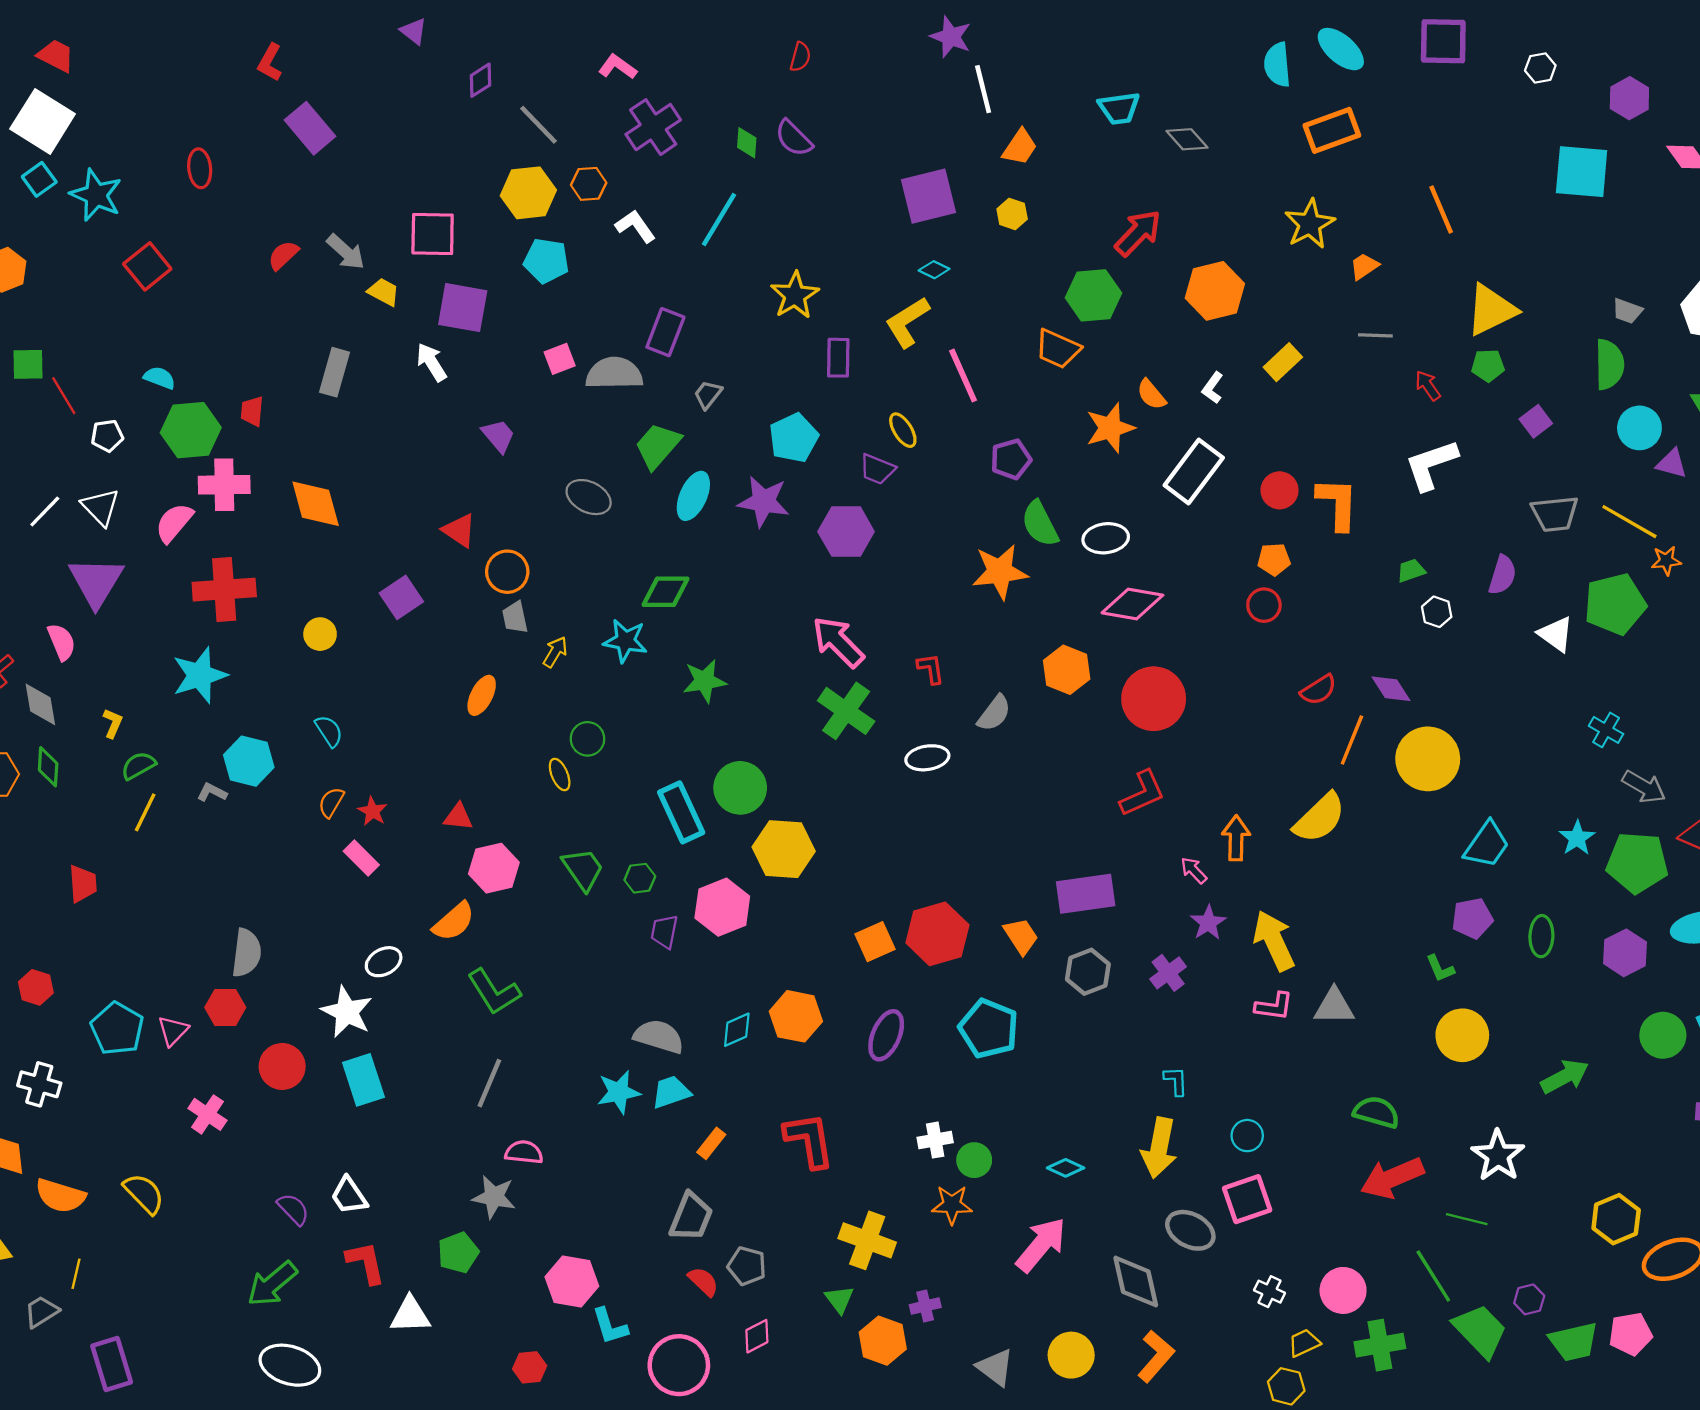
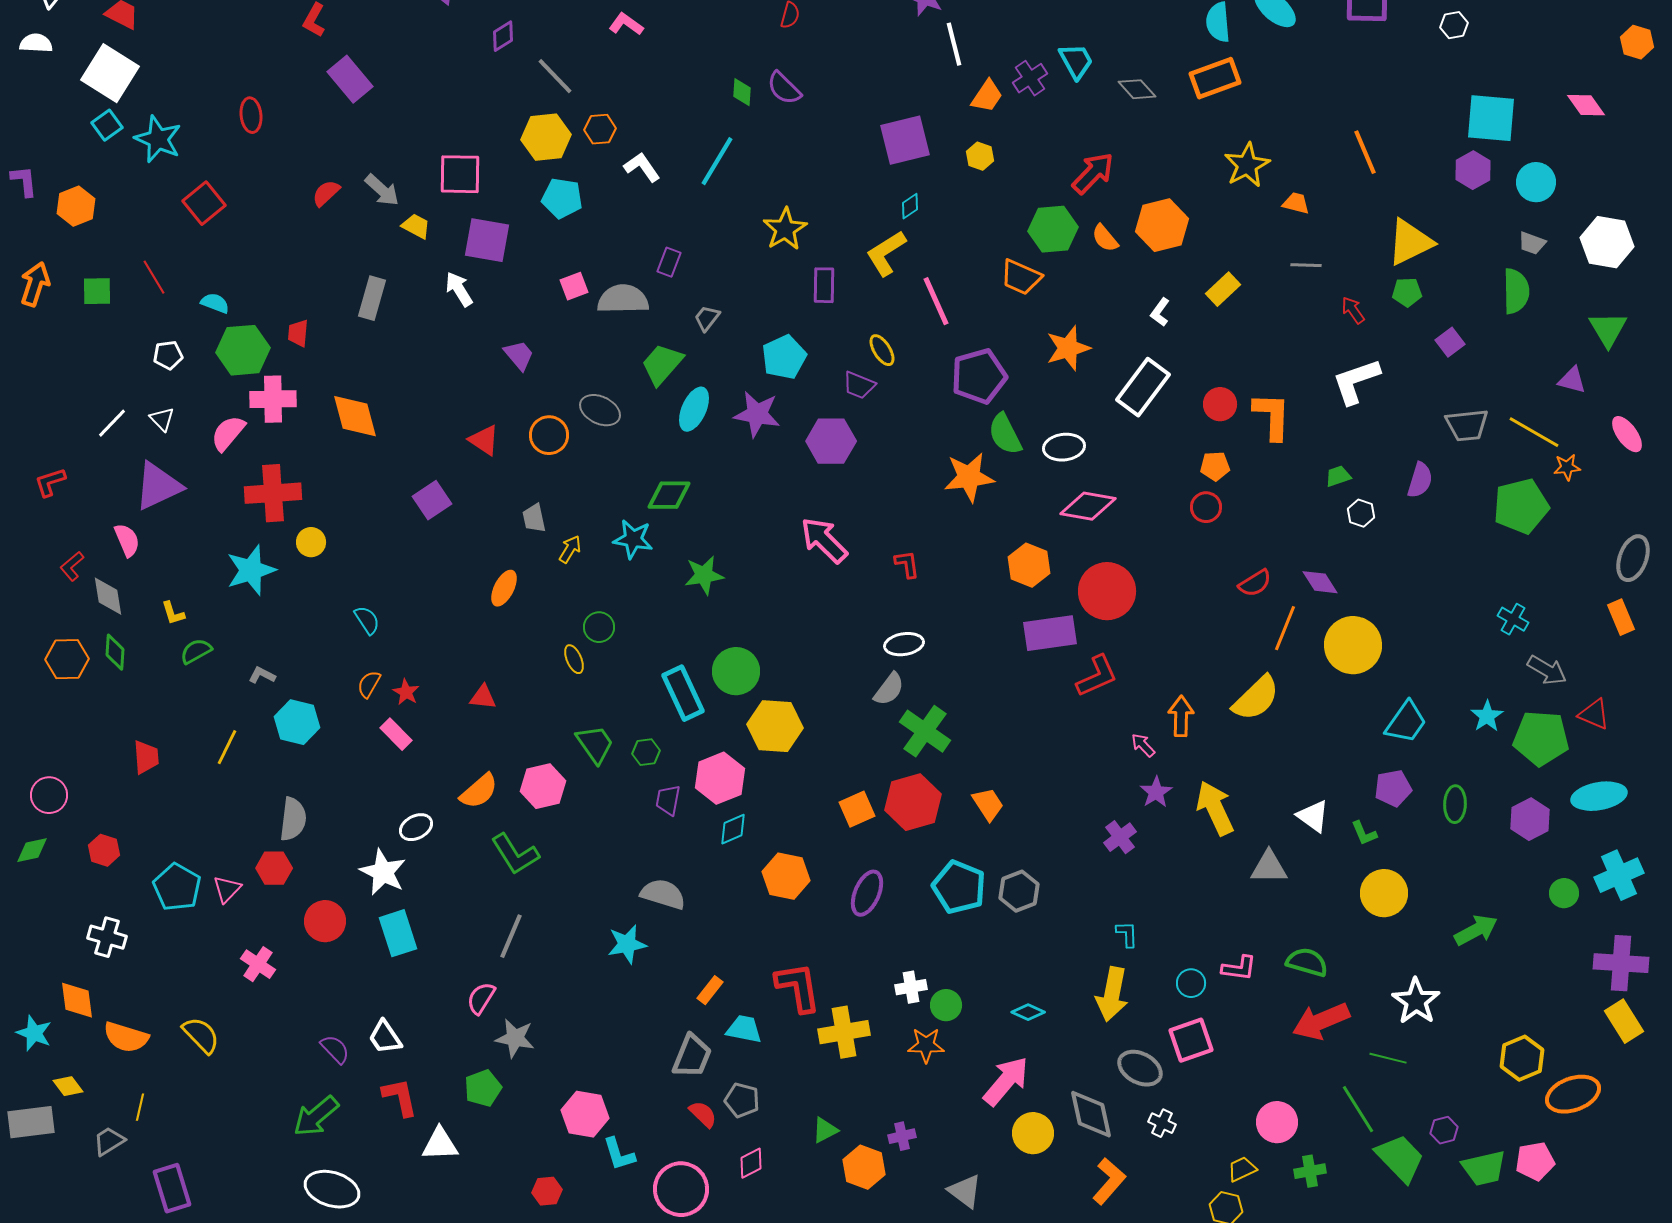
purple hexagon: (1629, 98) -> (1473, 170), moved
cyan trapezoid: (1119, 108) -> (1076, 61), turned -111
purple cross: (653, 127) -> (1030, 78), moved, size x0.7
orange rectangle: (1332, 130) -> (1215, 78), moved
orange trapezoid: (1364, 266) -> (1296, 203), turned 48
cyan diamond: (934, 270) -> (910, 206), turned -60
purple rectangle: (665, 332) -> (669, 262), size x0.7
orange semicircle: (1151, 394) -> (1105, 238), moved
red line: (64, 396) -> (154, 277), moved
cyan circle: (1639, 428) -> (1536, 182), moved
purple pentagon: (1011, 459) -> (979, 376), size x1.5
white triangle: (100, 507) -> (162, 419), size x0.7
orange circle: (507, 572) -> (549, 435), moved
purple triangle: (96, 582) -> (158, 486), turned 34
yellow circle: (320, 634) -> (311, 542), moved
white triangle: (1556, 634) -> (1313, 816), moved
green cross: (846, 711) -> (925, 731), moved
gray semicircle: (994, 713) -> (889, 689), moved
yellow L-shape: (113, 723) -> (173, 613), turned 140
cyan hexagon: (249, 761) -> (297, 722), moved
yellow line: (145, 812) -> (227, 747), moved
pink hexagon: (494, 868) -> (543, 786), moved
purple rectangle: (1086, 894) -> (1050, 633), moved
gray hexagon: (1088, 972) -> (1019, 891), moved
pink L-shape: (1274, 1006) -> (1239, 968), moved
cyan diamond: (737, 1030) -> (733, 829), moved
green circle: (1663, 1035) -> (1564, 893), size x0.7
cyan trapezoid: (671, 1092) -> (744, 1029), moved, turned 30
pink semicircle: (524, 1152) -> (481, 998), moved, turned -64
yellow cross: (867, 1240) -> (844, 1032), moved, turned -30
white cross: (1269, 1292) -> (1162, 1123), moved
green triangle: (839, 1299) -> (825, 1130), turned 40
green cross: (1380, 1345) -> (1310, 1171), size x0.7
yellow circle: (1071, 1355) -> (1033, 1133), moved

